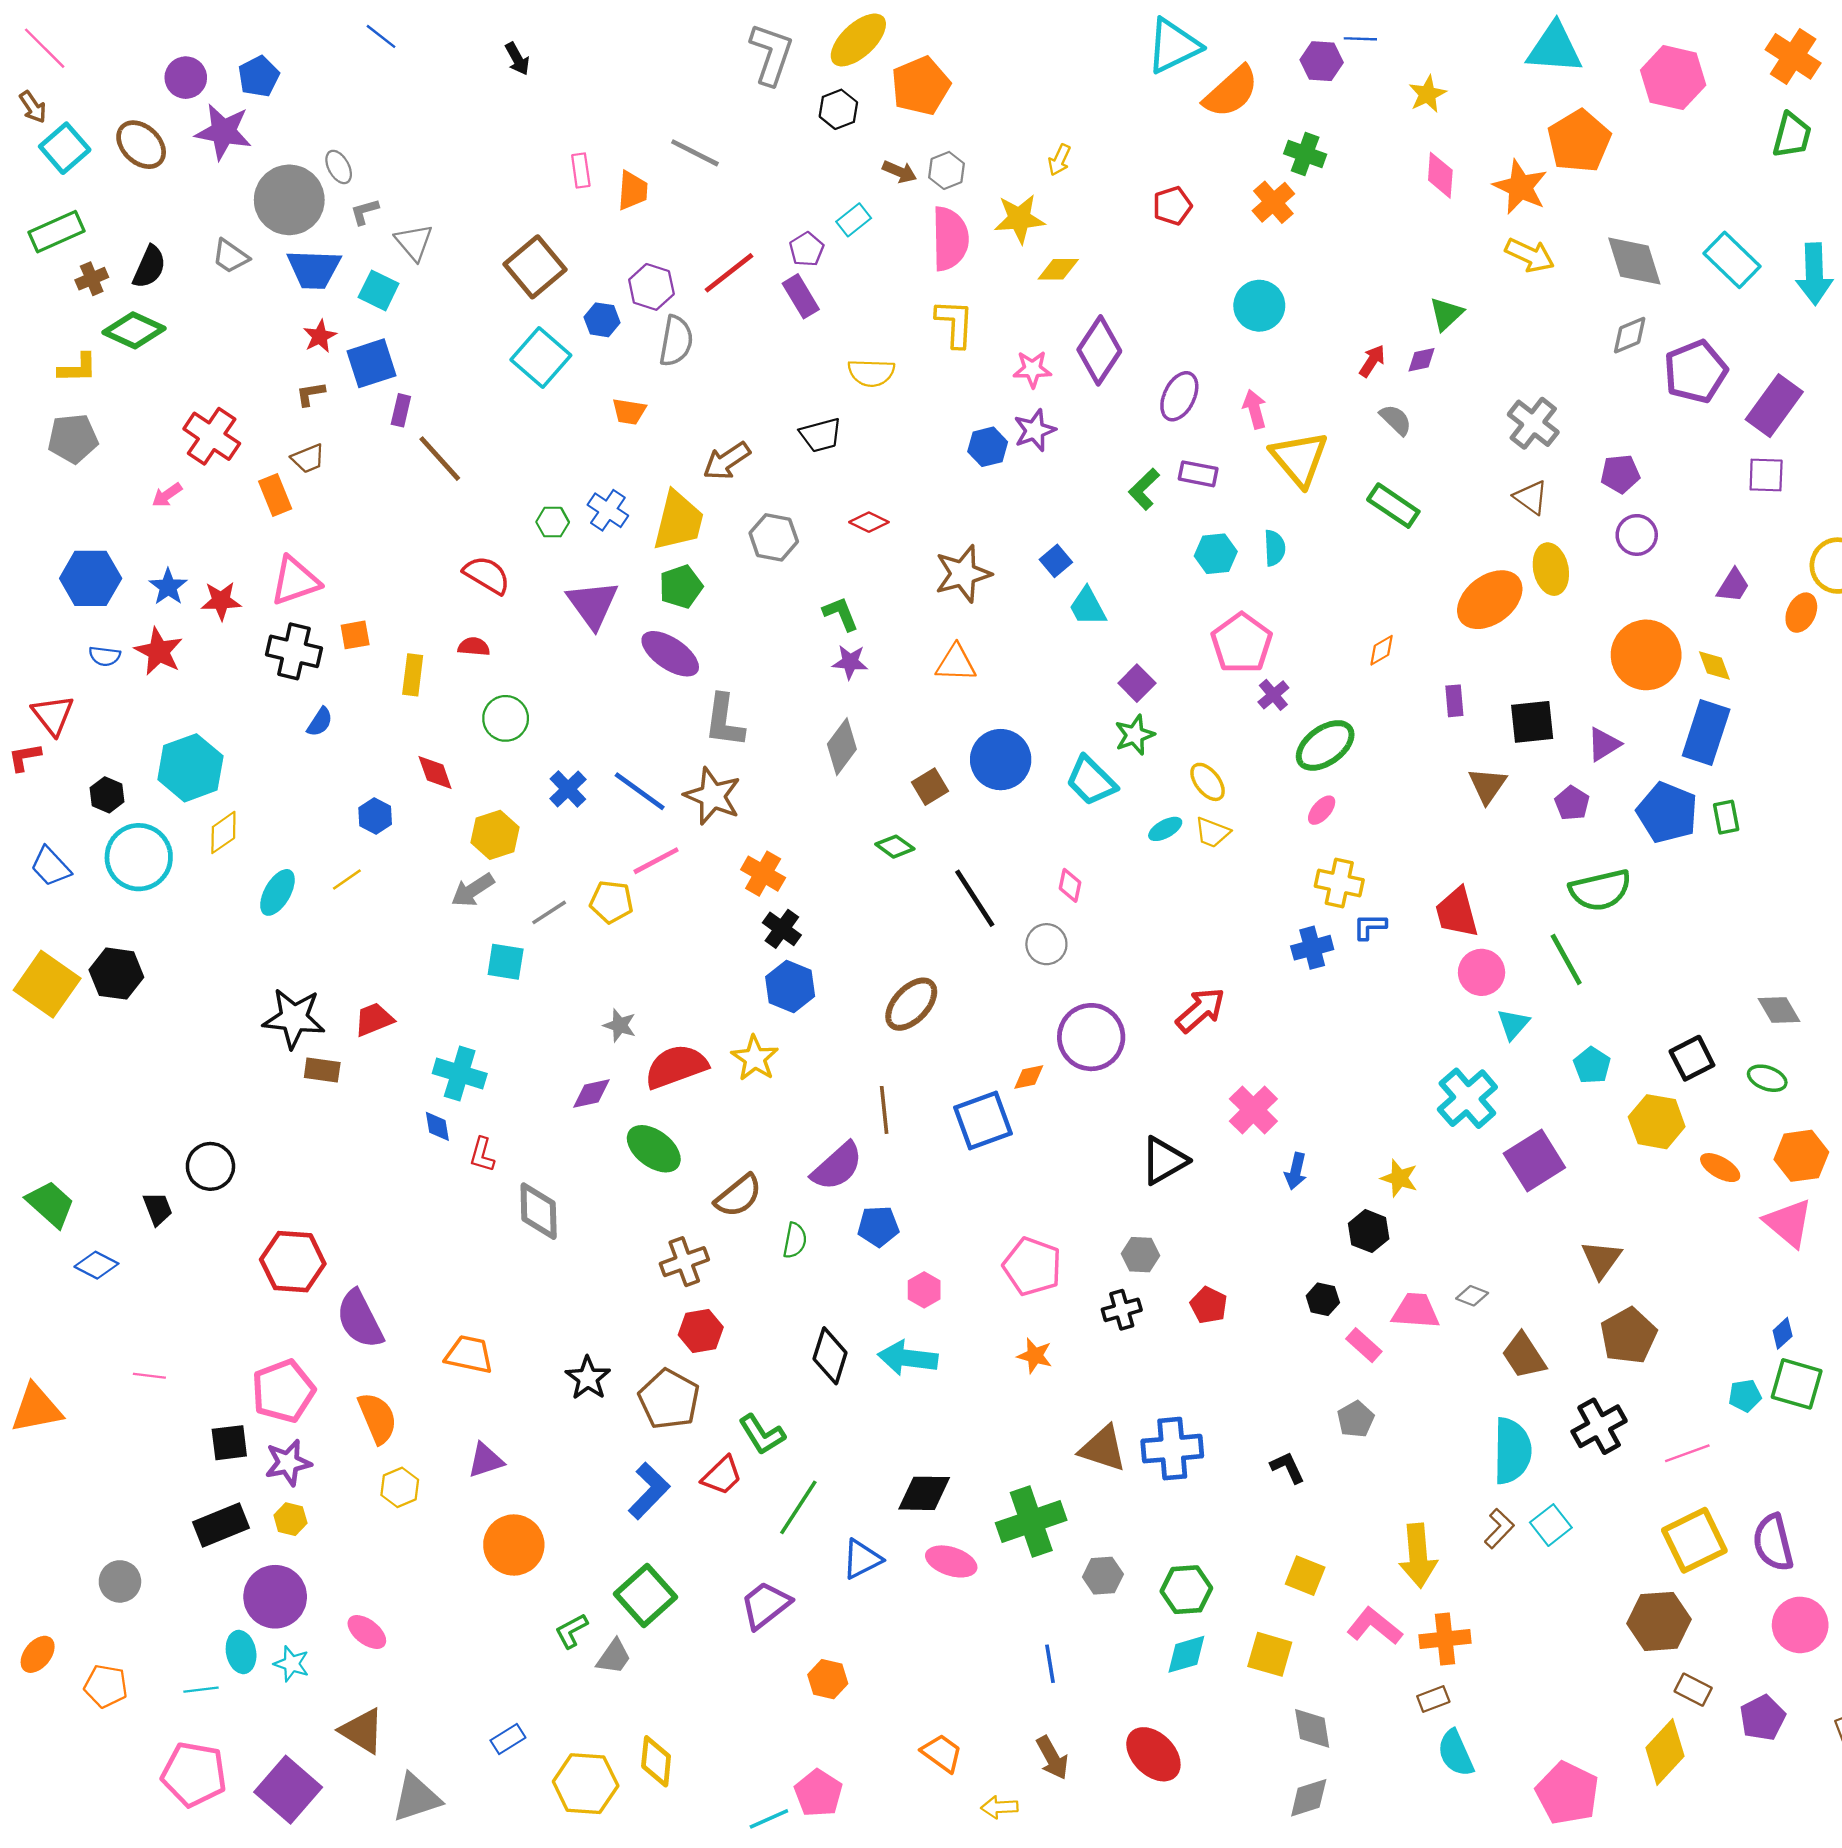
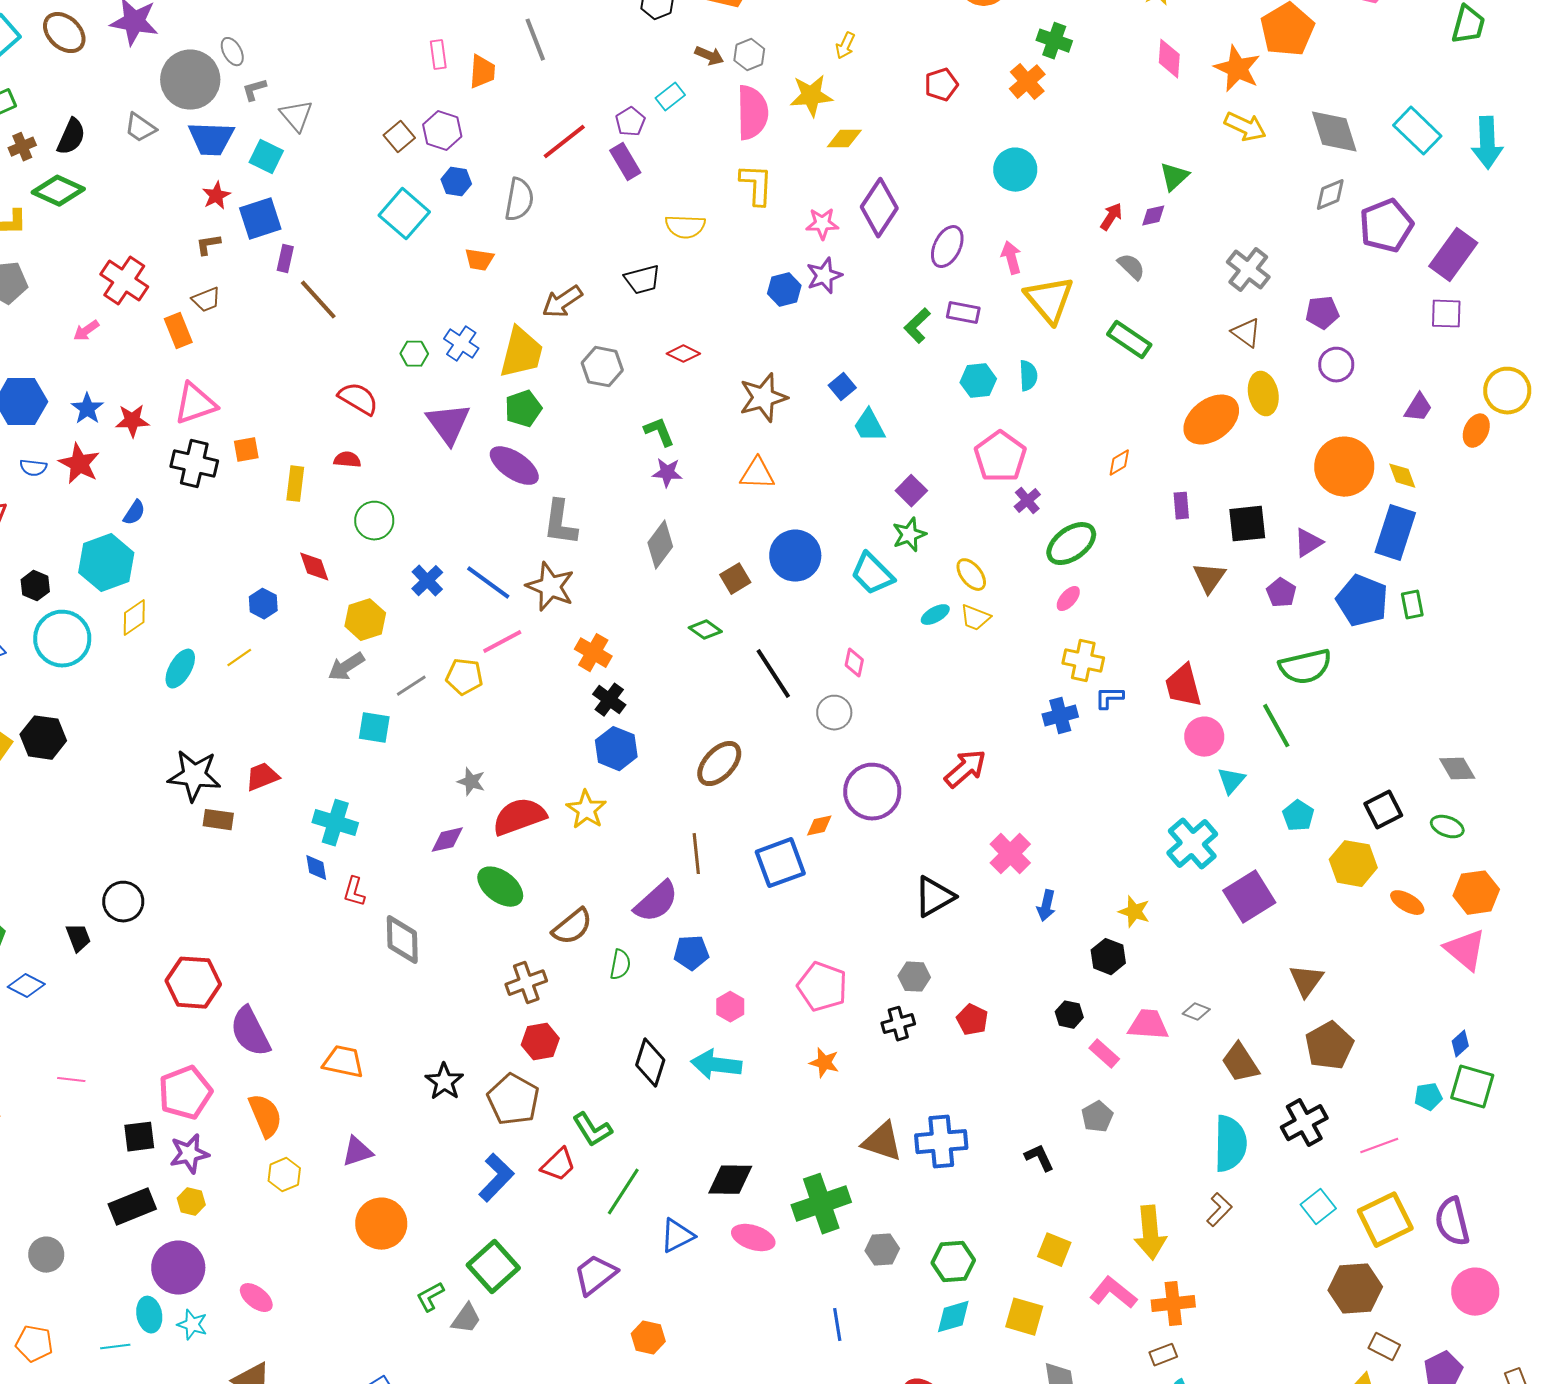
gray line: (695, 153) -> (535, 40), turned 42
brown square: (535, 267) -> (399, 137), size x0.6
purple hexagon: (651, 287) -> (442, 131), moved
blue semicircle: (320, 722) -> (134, 513), moved
cyan square: (1551, 1525) -> (1318, 1207), moved

